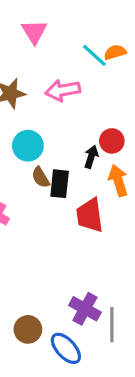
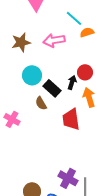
orange semicircle: (115, 52) -> (87, 32), moved
brown semicircle: (41, 177) -> (41, 103), moved
black rectangle: (60, 184) -> (52, 88), moved, turned -54

